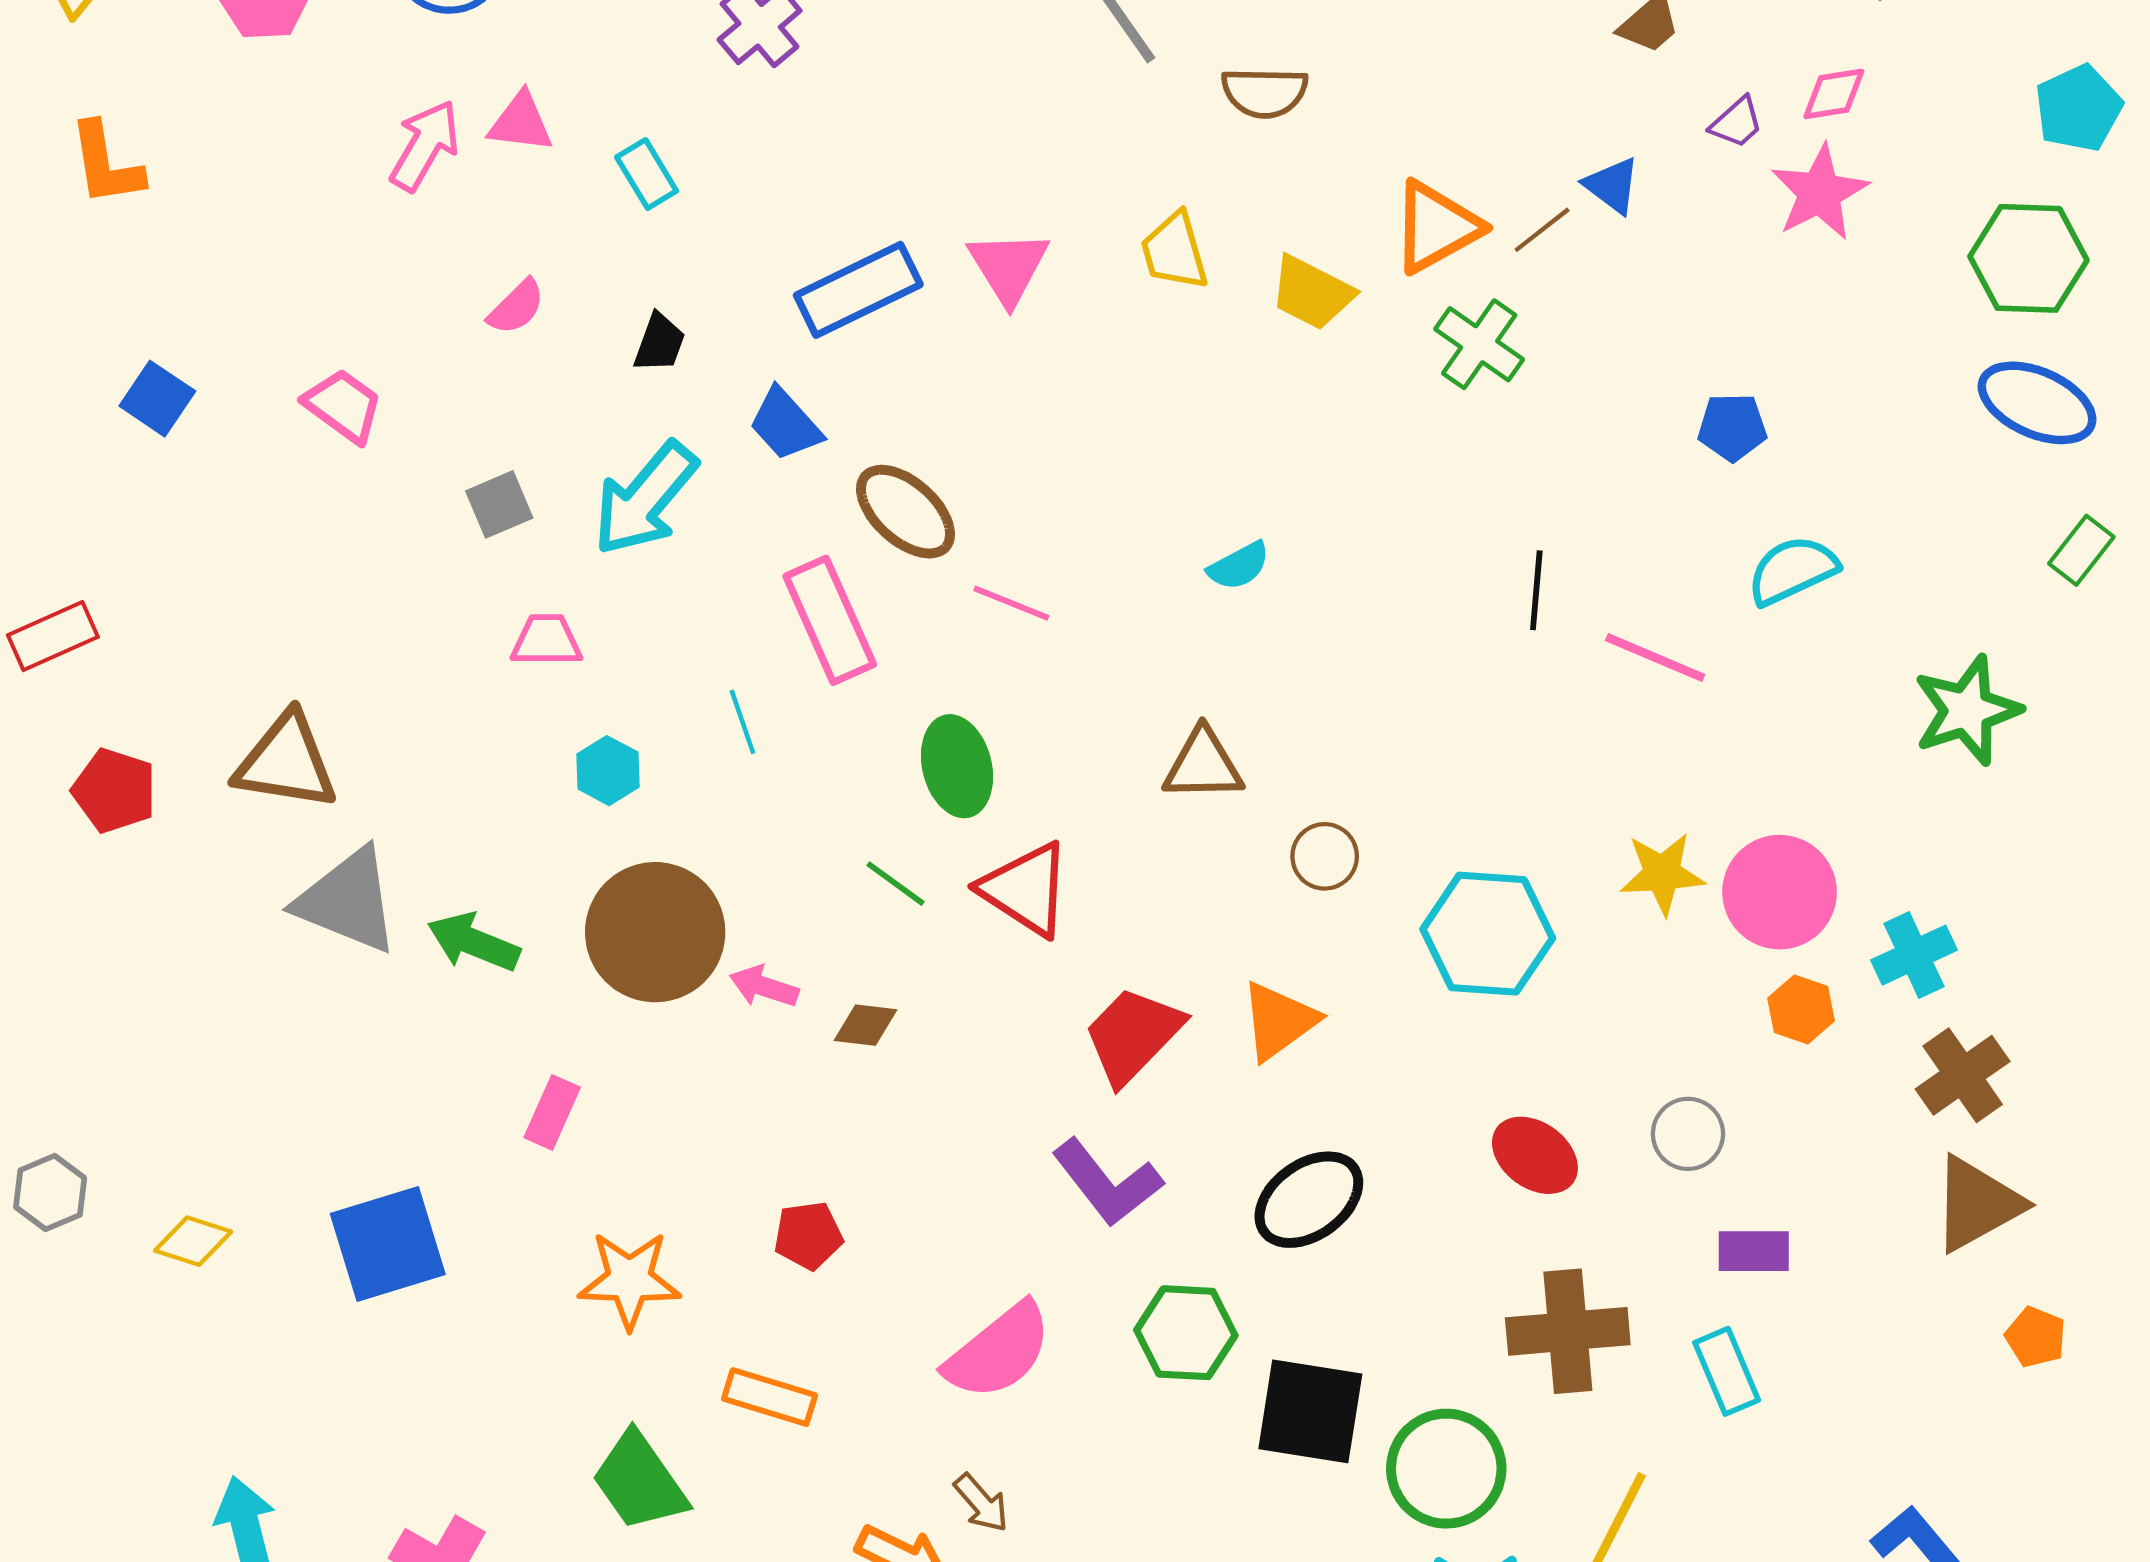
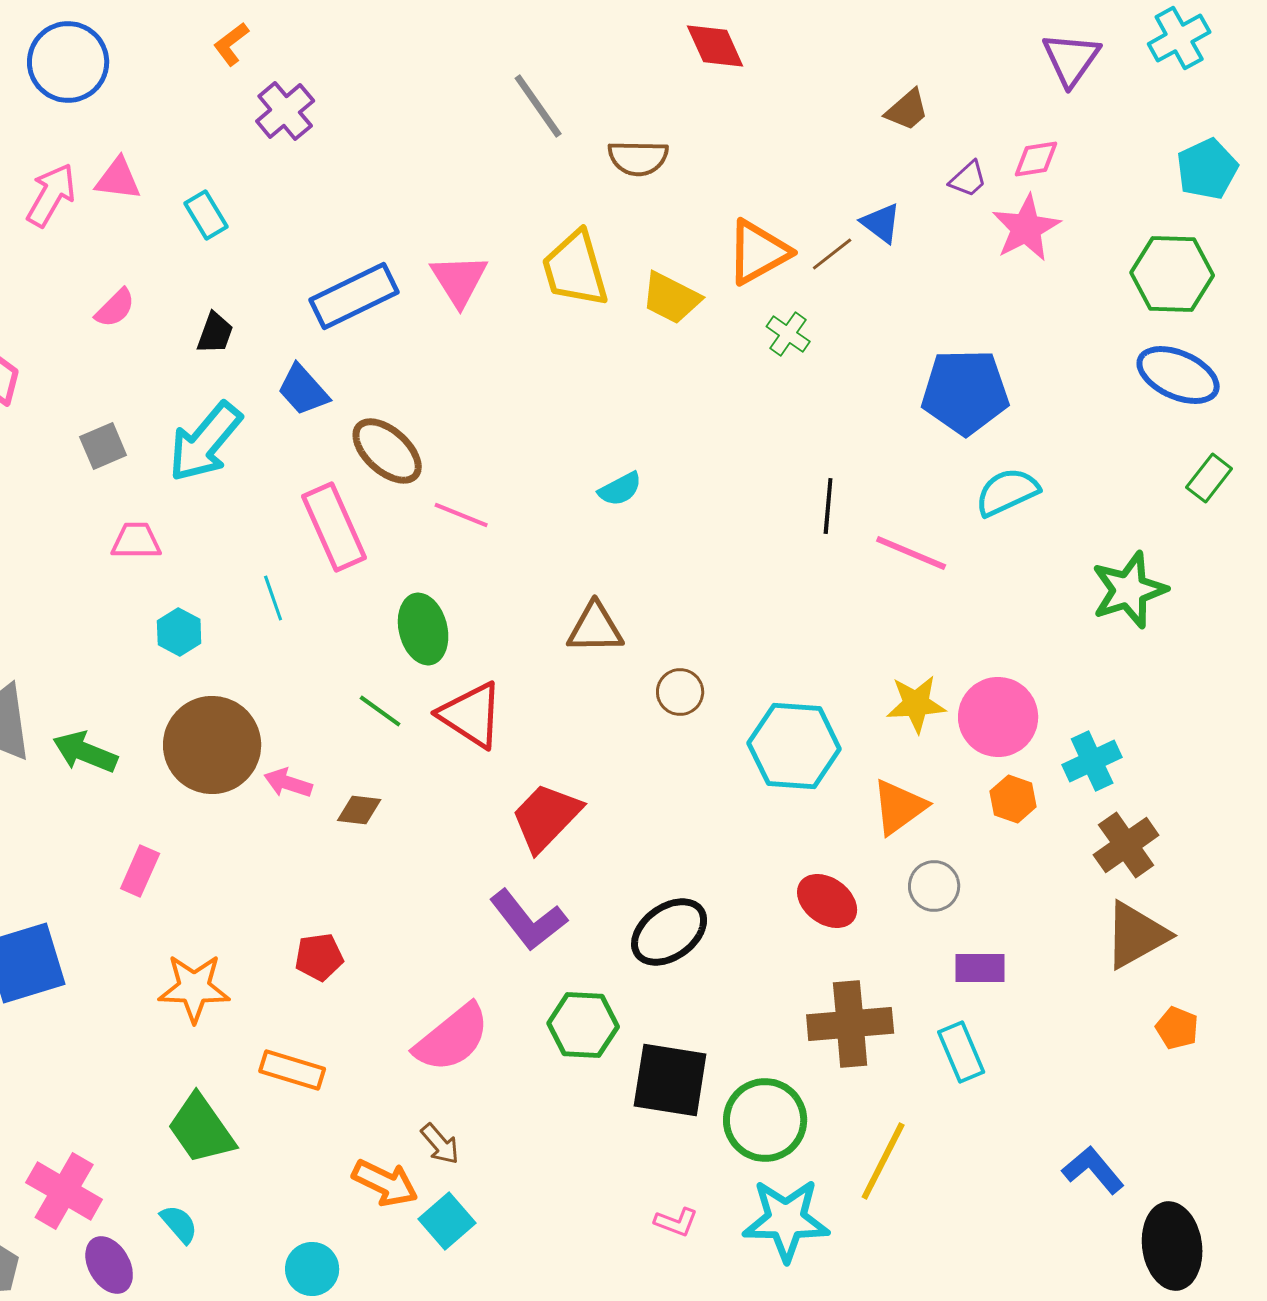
yellow trapezoid: (1174, 251) -> (575, 269), size x1.4
green cross: (1479, 344) -> (788, 334), size x0.7
blue pentagon: (1732, 427) -> (965, 392), size x1.8
orange triangle: (1279, 1021) -> (899, 807), moved

